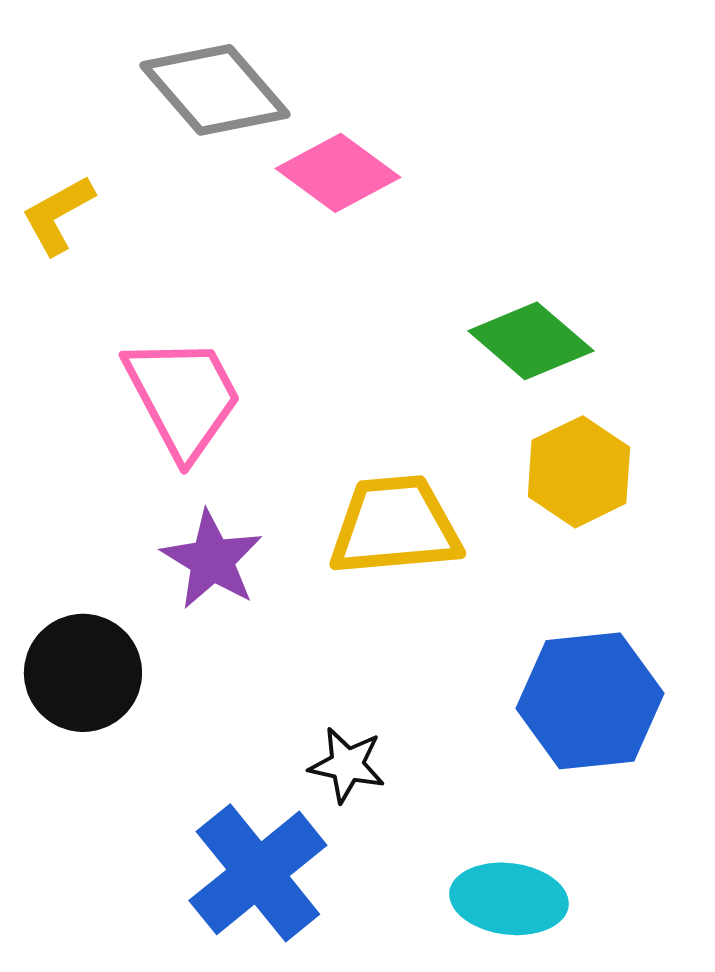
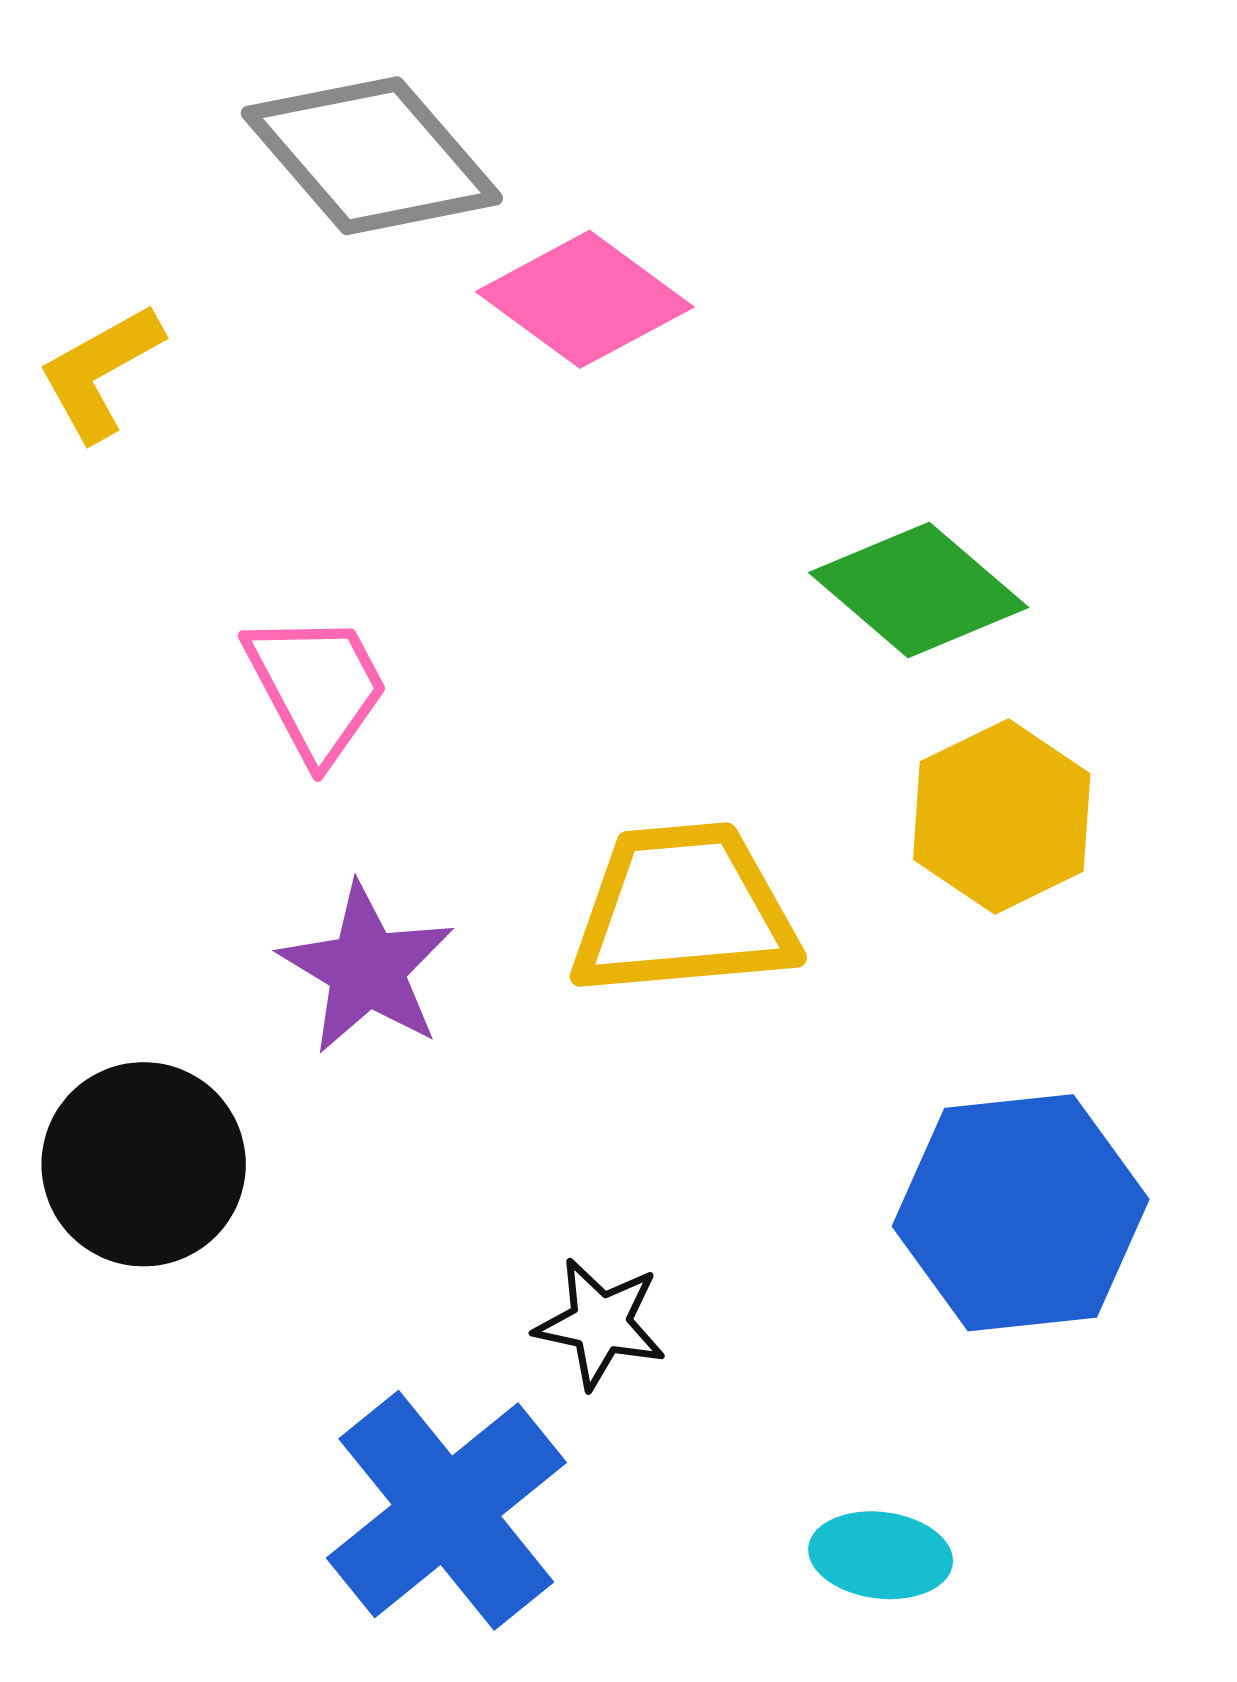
pink trapezoid: (183, 397) -> (317, 687), size x0.7
cyan ellipse: (509, 899) -> (881, 1555), size x0.7

